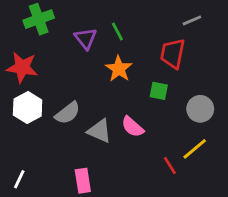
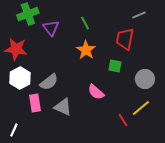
purple triangle: (86, 38) -> (51, 28), moved
gray triangle: (99, 131) -> (63, 107), moved
pink rectangle: (83, 181) -> (35, 103), moved

